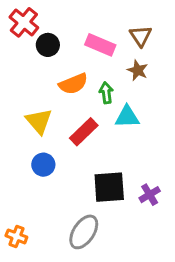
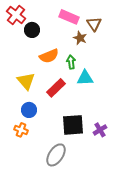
pink rectangle: (100, 45) -> (69, 17), moved
brown star: (138, 70) -> (80, 38), moved
orange cross: (16, 236) -> (21, 130), moved

